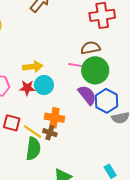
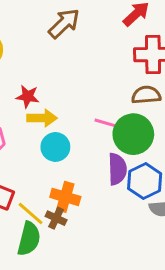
brown semicircle: (90, 48) -> (146, 95), moved
red star: (27, 88) -> (28, 96), moved
purple semicircle: (87, 95) -> (117, 169), turned 30

